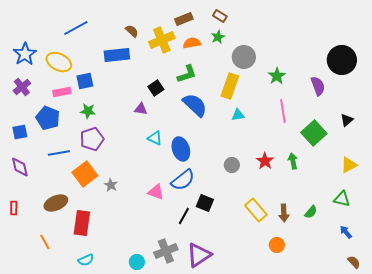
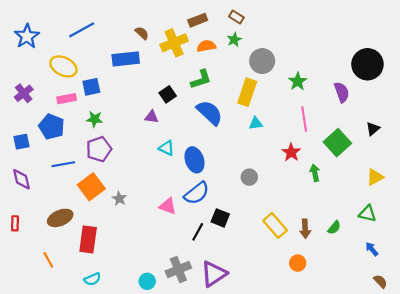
blue star: (25, 54) -> (27, 36), moved
red star: (265, 161) -> (291, 152), moved

